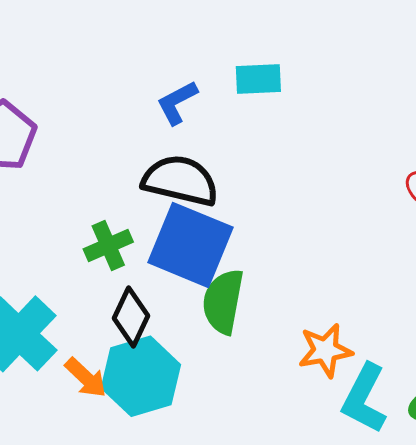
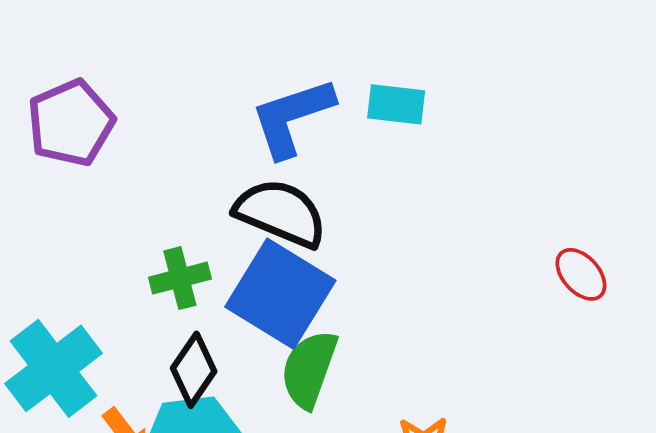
blue L-shape: (177, 103) -> (292, 117), size x1.6

